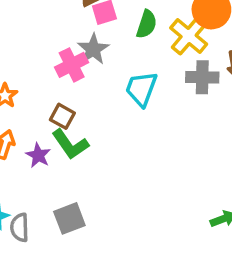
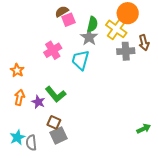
gray star: (93, 49) -> (89, 37), moved
cyan trapezoid: (141, 89) -> (80, 60), moved
brown square: (62, 116) -> (54, 122), moved

